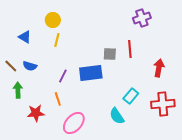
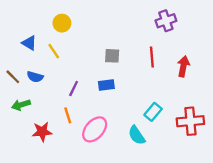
yellow line: (57, 40) -> (54, 51), moved, turned -48
gray square: (110, 54) -> (112, 56), moved
red arrow: (159, 68) -> (183, 66), moved
blue rectangle: (91, 73) -> (106, 85), size x0.6
green arrow: (18, 90) -> (21, 105), turned -105
pink ellipse: (74, 123) -> (95, 129), moved

